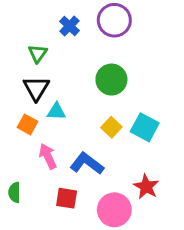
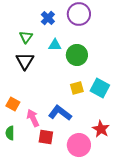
cyan triangle: (56, 111) -> (55, 45), moved
orange square: (27, 124) -> (13, 104), moved
yellow square: (111, 127) -> (77, 88), turned 32
pink arrow: (48, 156) -> (33, 118), moved

